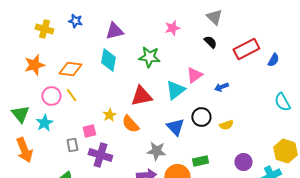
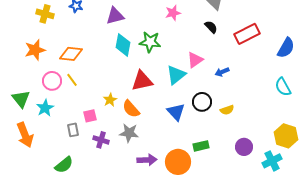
cyan diamond: (108, 60) -> (123, 45), moved
blue semicircle: (273, 60) -> (286, 48), moved, size x1.5
gray star: (156, 151) -> (129, 133), moved
purple cross: (100, 155) -> (101, 140), size x0.7

